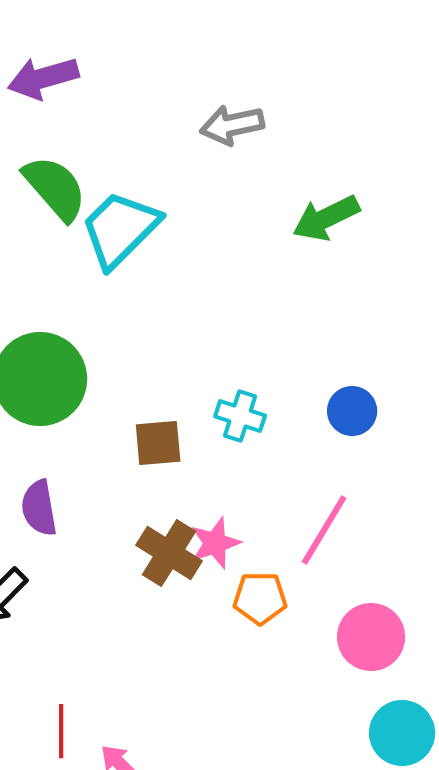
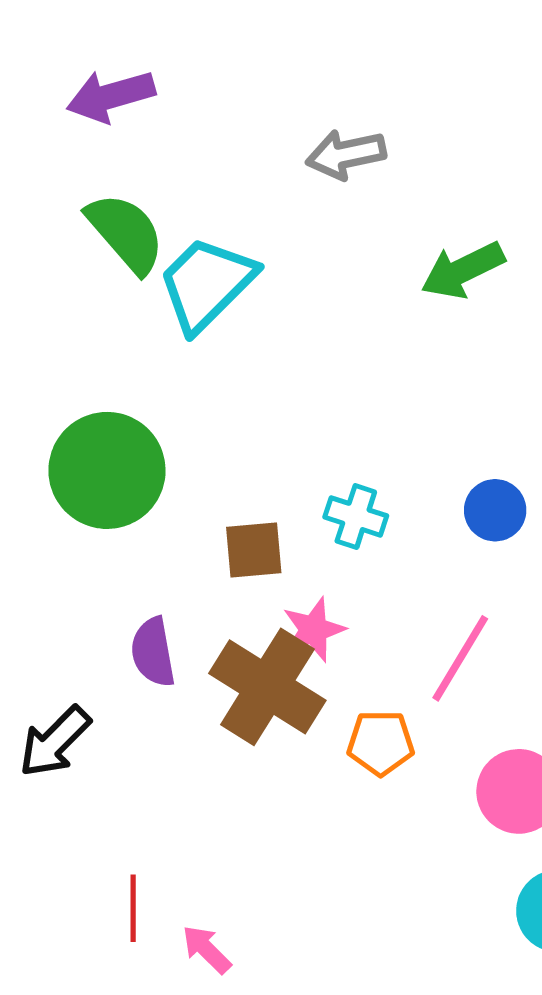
purple semicircle: (39, 508) -> (153, 652), moved
pink star: (215, 543) -> (313, 630), moved
brown cross: (169, 553) -> (267, 687), size x1.4

